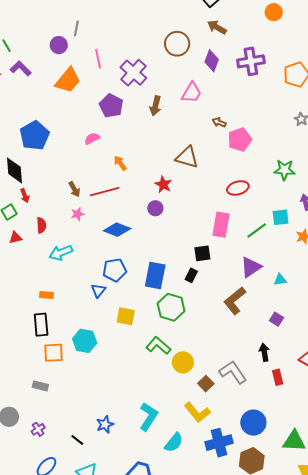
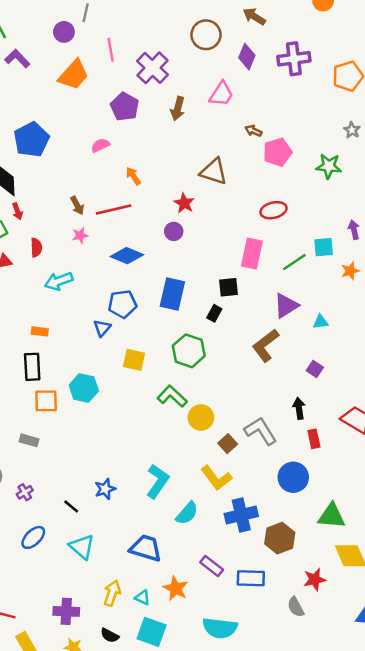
green star: (284, 170) -> (329, 166), moved
blue rectangle: (155, 276) -> (172, 294), moved
blue circle: (253, 423) -> (293, 477), moved

